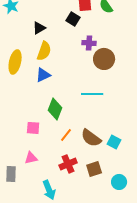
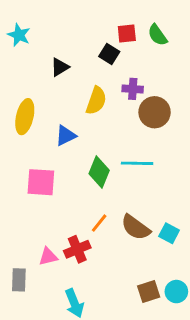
yellow semicircle: (44, 51) -> (96, 101), moved
green diamond: (55, 109) -> (99, 172), moved
pink square: (33, 128) -> (41, 182), moved, size x1.5
red cross: (68, 164) -> (77, 249), moved
brown square: (94, 169) -> (149, 292), moved

